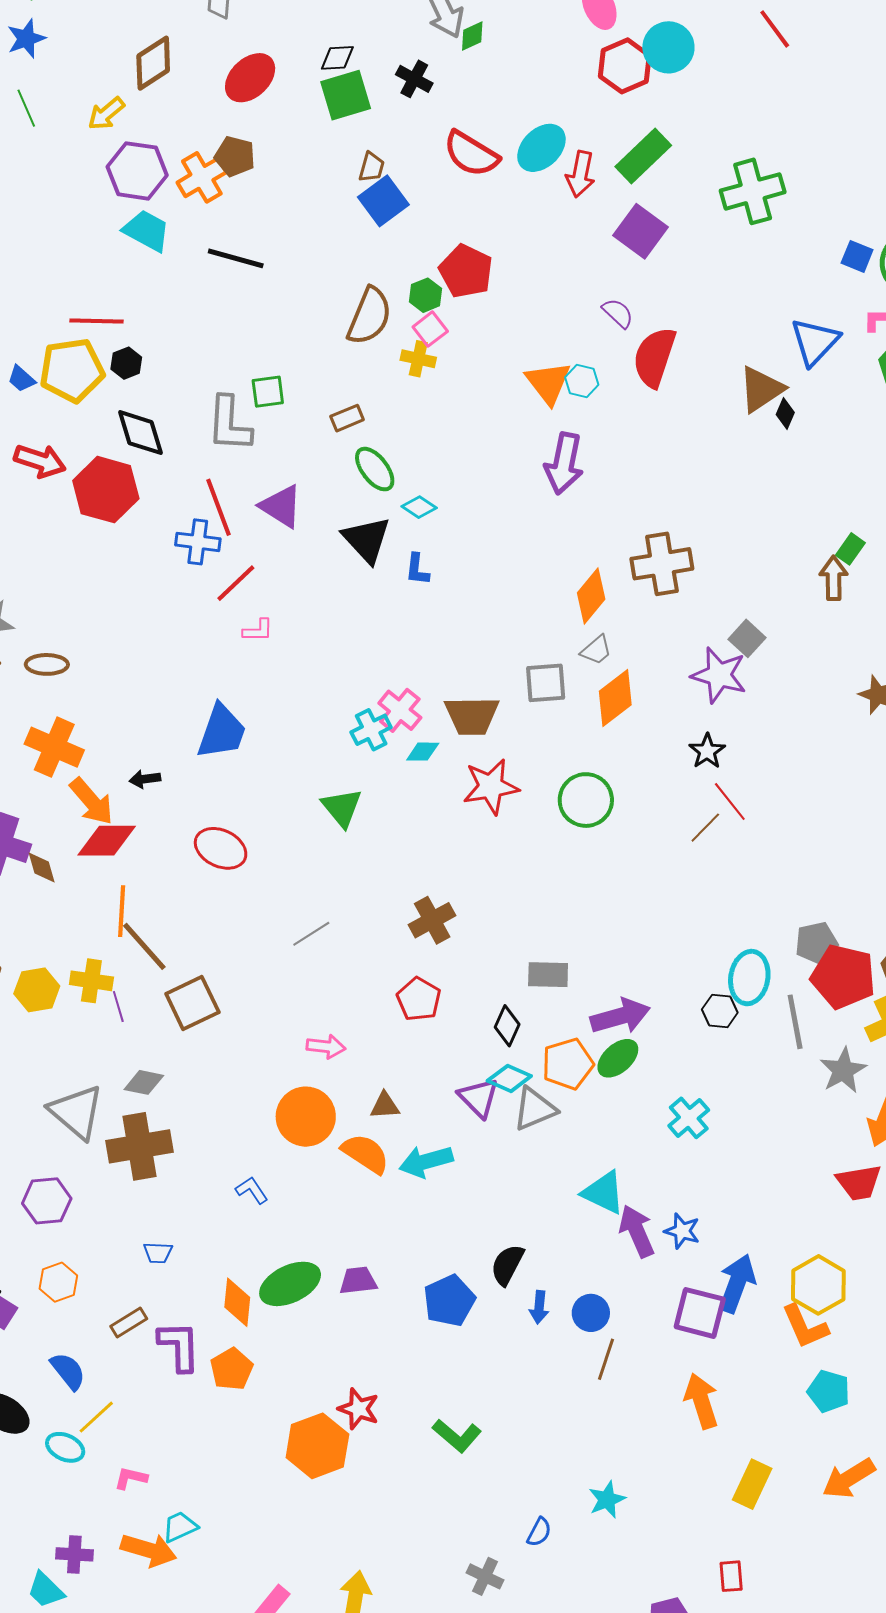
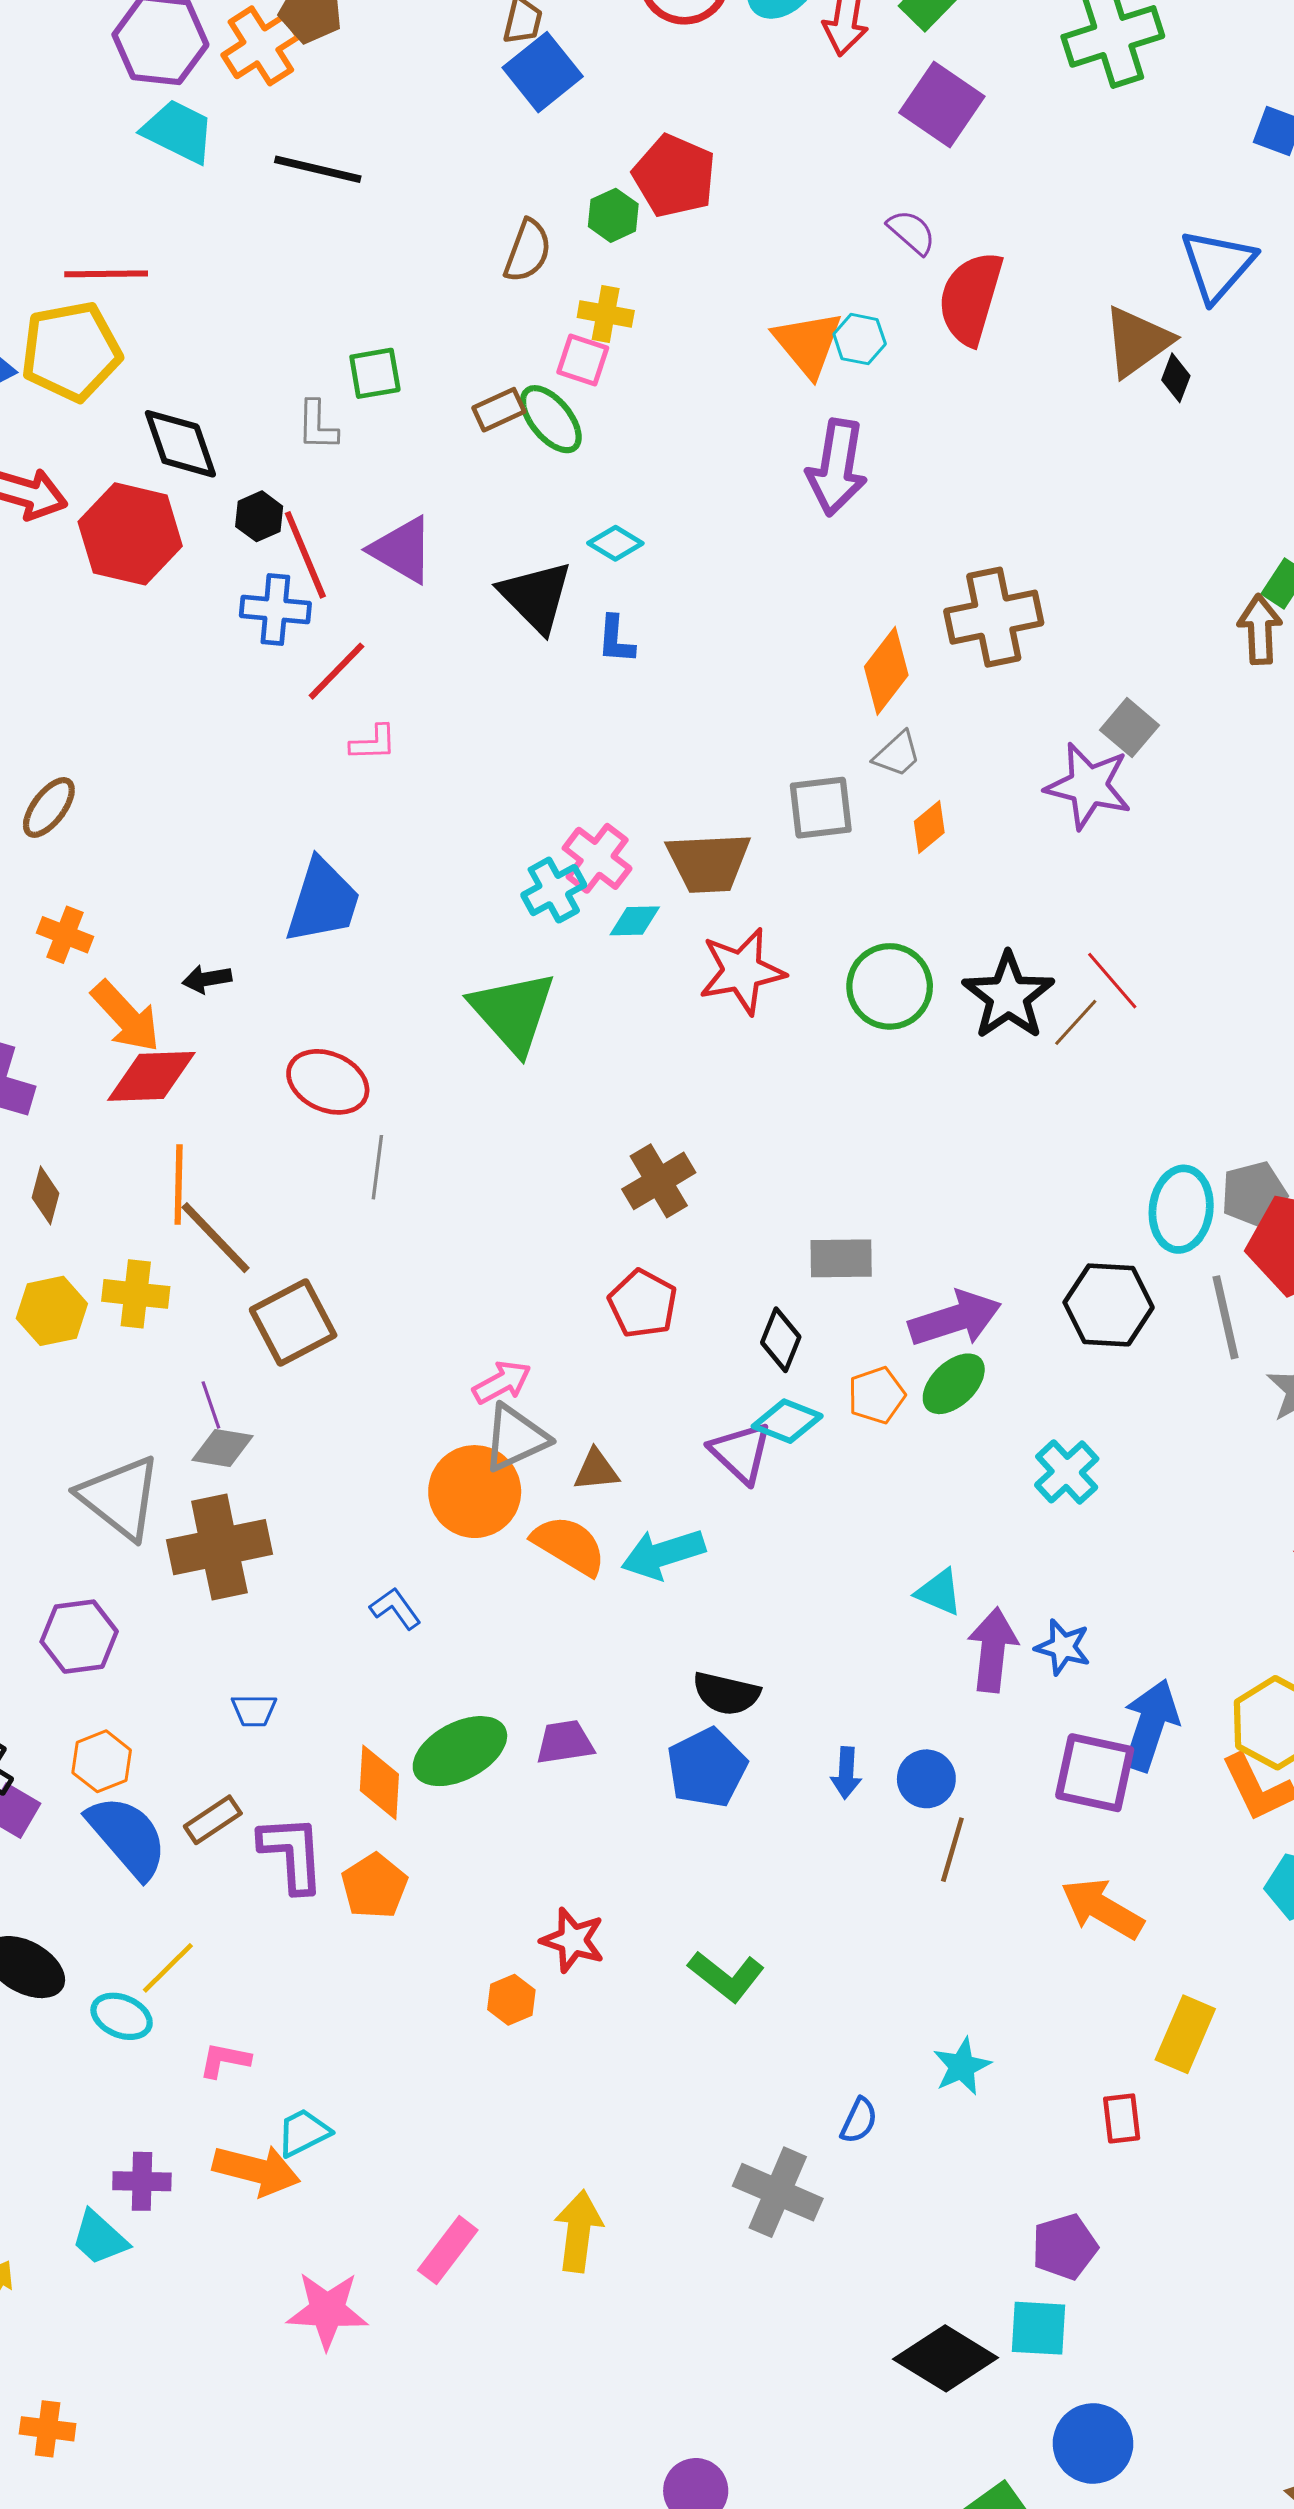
brown semicircle: (369, 316) -> (528, 251), size x0.7
pink square: (430, 329) -> (583, 360), moved, turned -32
black hexagon: (126, 363) -> (259, 516), moved
gray L-shape: (229, 424) -> (317, 425), size x0.6
green ellipse: (375, 469) -> (551, 419), moved
brown ellipse: (47, 664) -> (49, 807), turned -51
orange diamond: (615, 698) -> (929, 827), size x0.6
orange cross: (54, 747) -> (65, 935), size x0.6
black star: (707, 751) -> (1008, 996), moved, size x1.6
green triangle: (342, 808) -> (513, 1012), size x1.4
brown diamond: (42, 867) -> (45, 1195), moved, turned 33
gray line: (311, 934) -> (377, 1167), moved, turned -48
cyan ellipse: (749, 978) -> (1181, 1209), moved
purple line: (118, 1007) -> (211, 1405), moved
black hexagon: (720, 1011) -> (1109, 1305), size x1.6
pink arrow: (326, 1047) -> (502, 1382), turned -33
orange pentagon: (568, 1064) -> (877, 1395), size x0.7
gray triangle: (535, 1109) -> (515, 1438), moved
cyan triangle: (603, 1193) -> (939, 1592), size x0.7
purple arrow: (637, 1231) -> (993, 1650), turned 32
black semicircle: (507, 1265) -> (726, 1693), moved, turned -102
blue semicircle: (68, 1371) -> (127, 1837), moved, size x1.5
orange arrow: (701, 1401) -> (1102, 1909), turned -40
orange hexagon: (317, 1446) -> (511, 2000), size x0.5
gray cross: (485, 1576) -> (778, 2192), size x1.5
red rectangle: (731, 1576) -> (1122, 2118), moved

